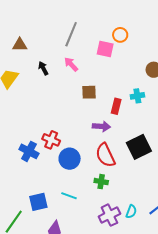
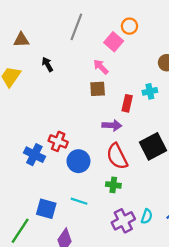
pink square: (105, 49) -> (114, 42), turned 30
pink arrow: (71, 64) -> (101, 67), moved
blue square: (38, 202) -> (46, 209), turned 30

